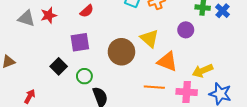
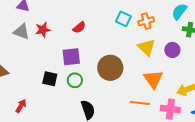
yellow triangle: (150, 38) -> (147, 47), moved
orange triangle: (167, 62) -> (153, 79), turned 30
black square: (59, 66) -> (50, 79), turned -35
green circle: (84, 76) -> (75, 80), moved

